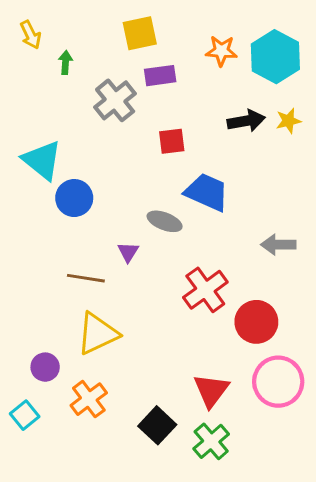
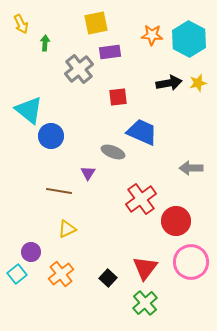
yellow triangle: (98, 334) -> (67, 229), size x0.6
cyan square: (25, 415) -> (17, 274), moved
black square: (157, 425) -> (108, 278), moved, size x0.7

